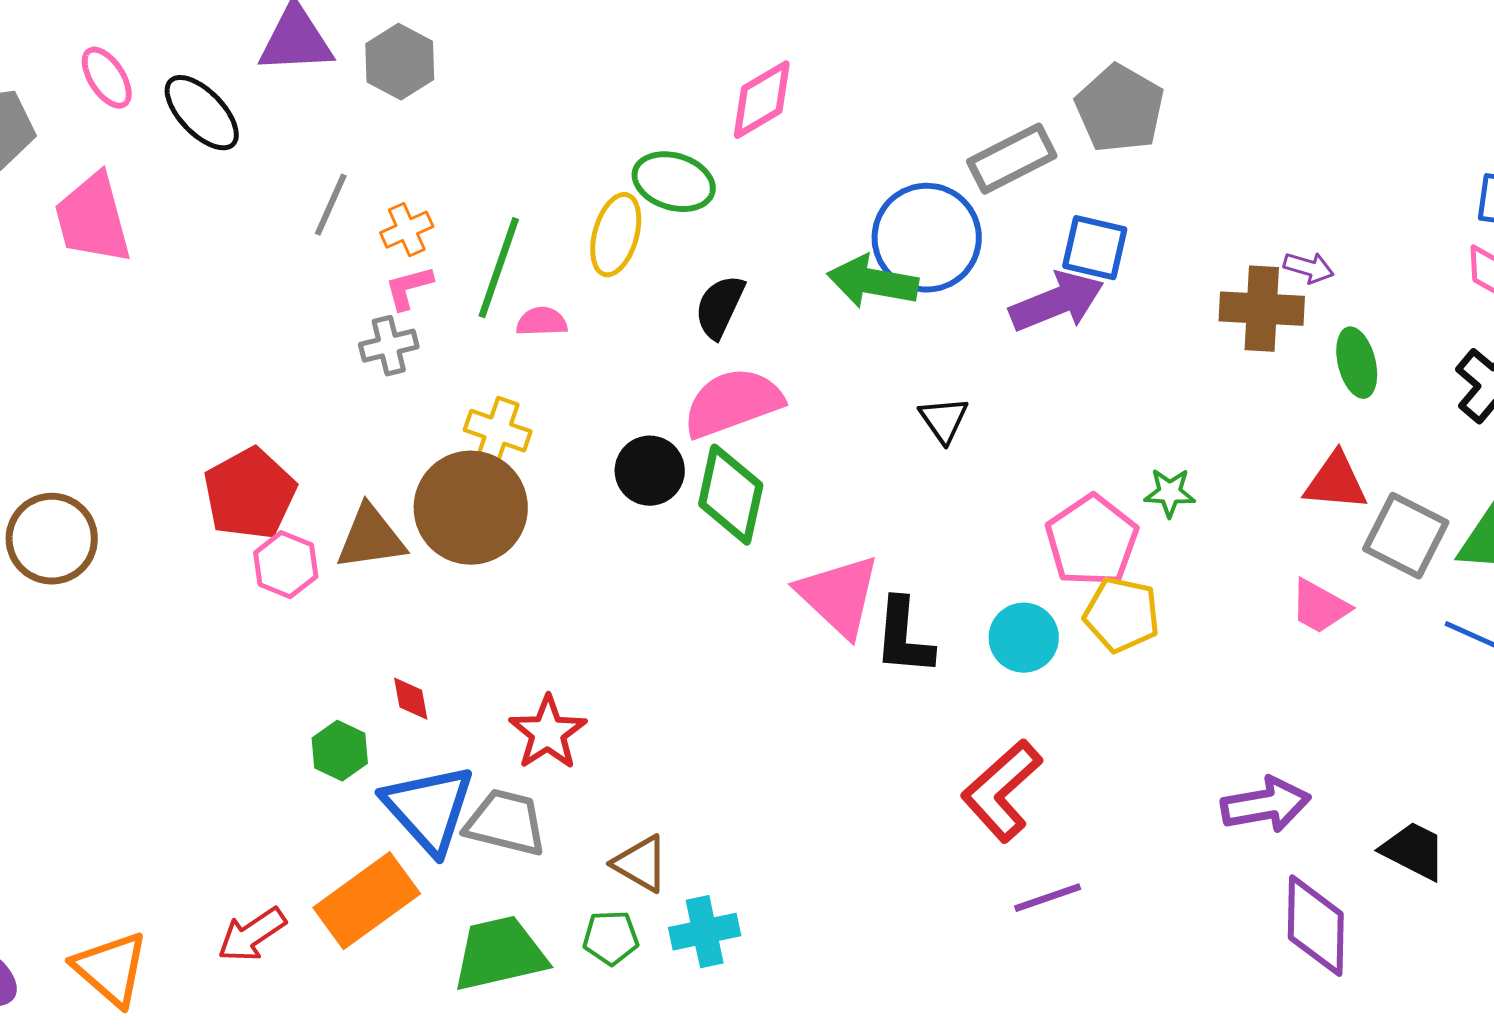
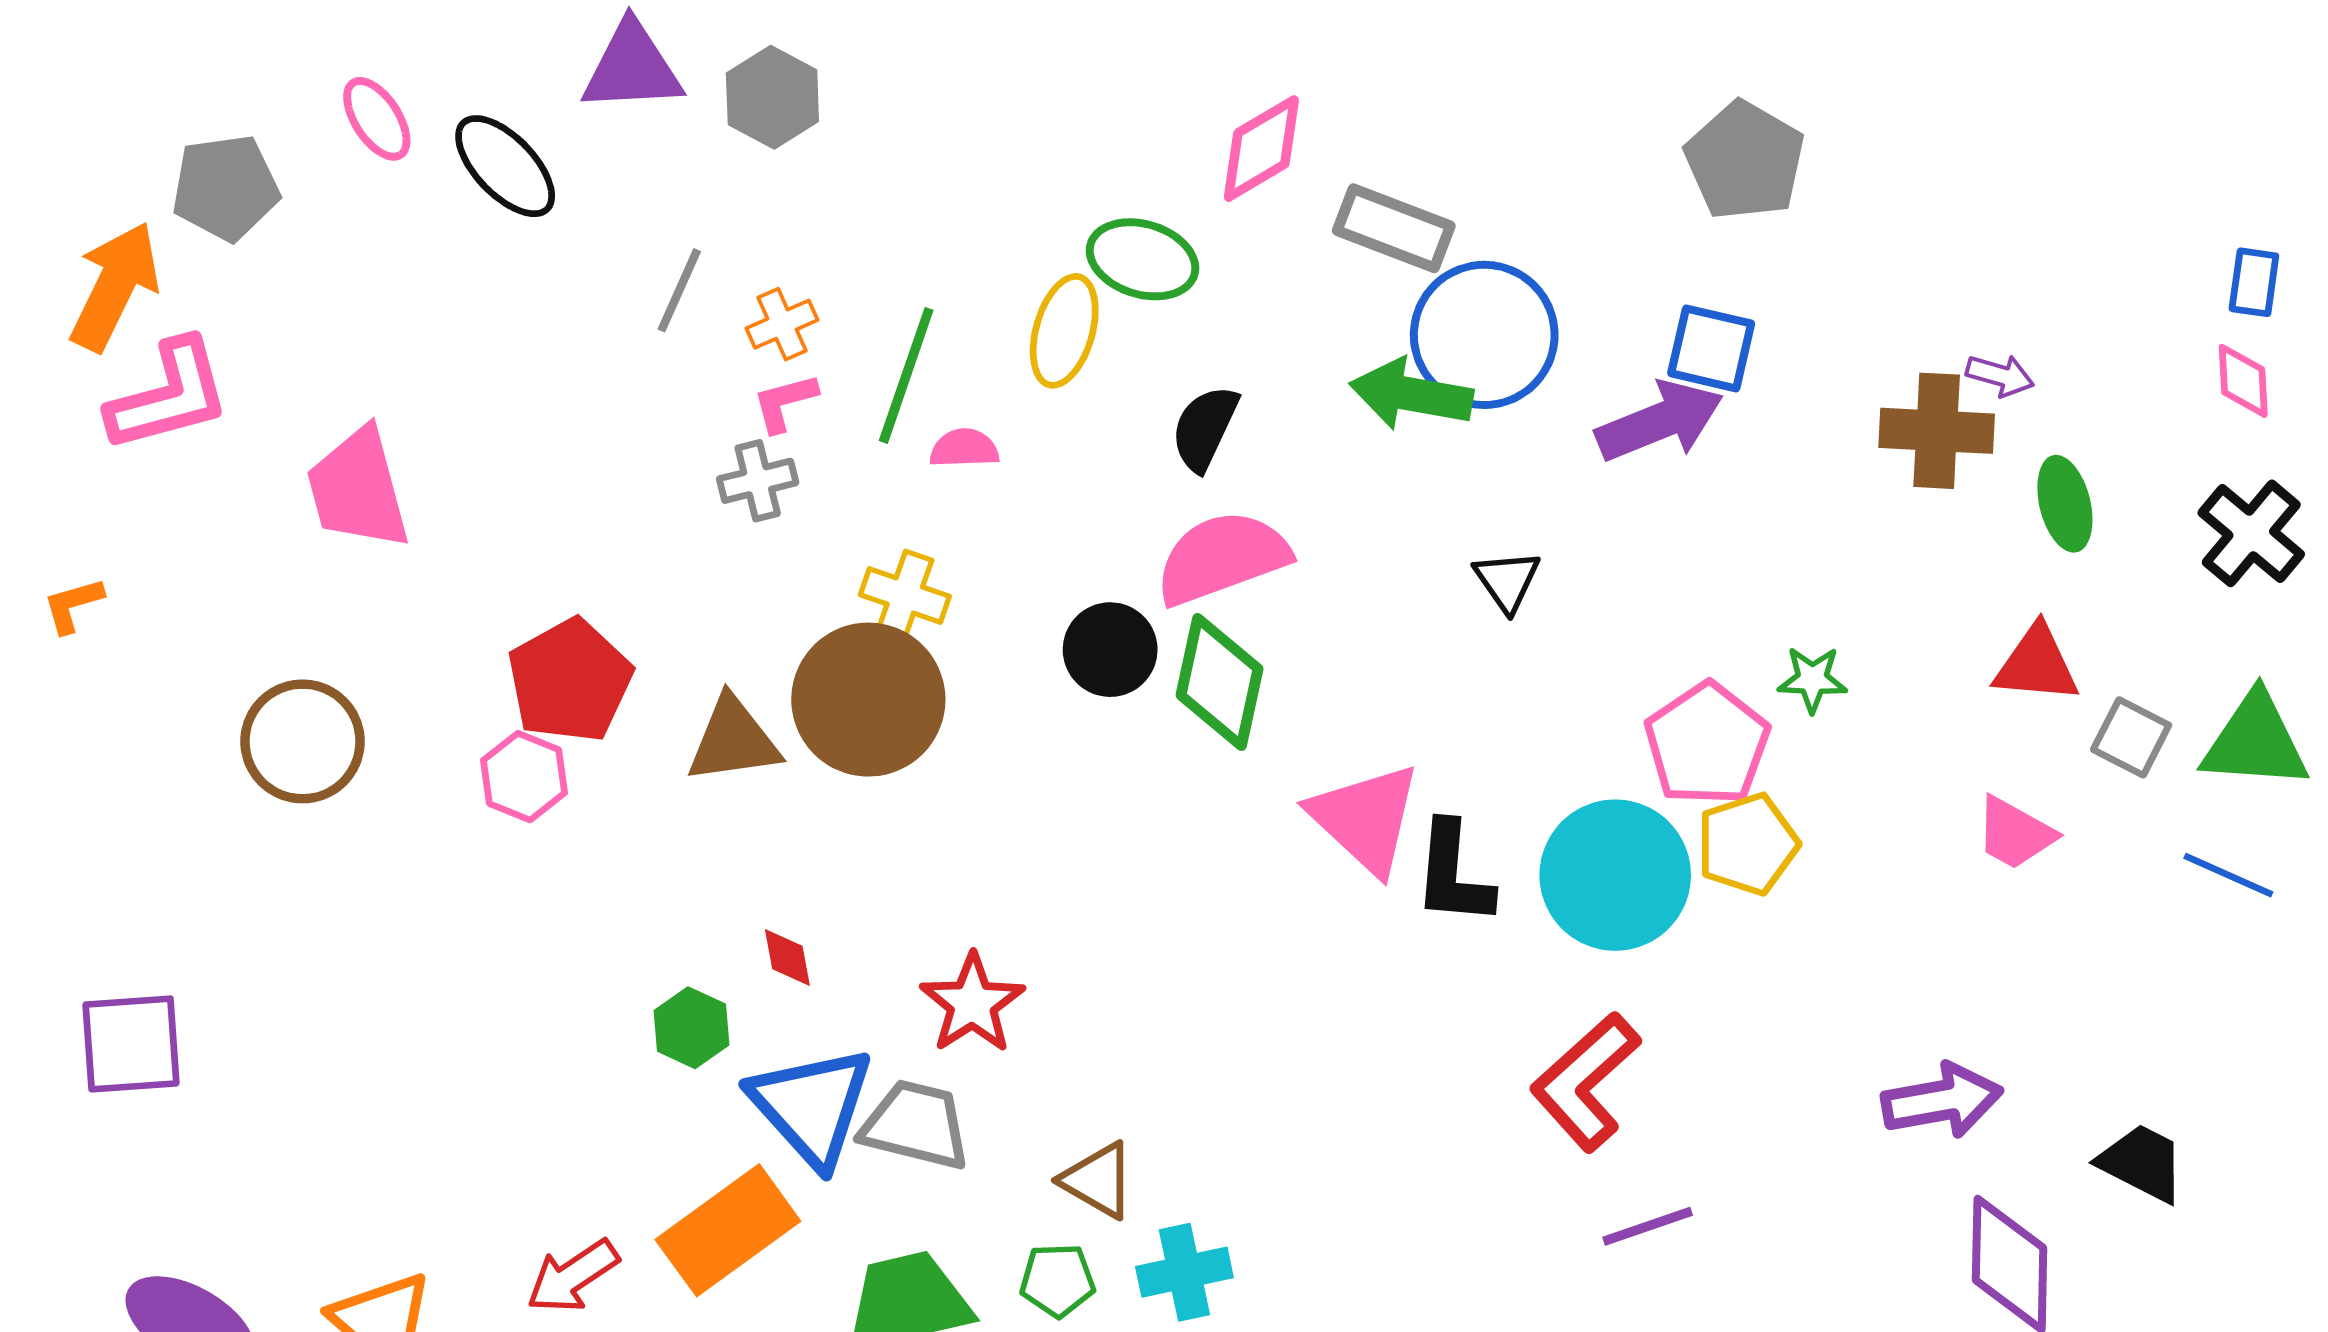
gray rectangle: (1012, 159) -> (1394, 228), moved, turned 48
pink trapezoid: (93, 219) -> (358, 489), moved
gray square: (1406, 536) -> (2131, 737), size x0.7
pink hexagon: (286, 565) -> (524, 777), moved
yellow pentagon: (1122, 615) -> (1748, 844), turned -30
cyan circle: (1024, 638) -> (1615, 875), size x1.6

